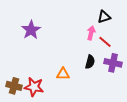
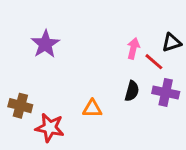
black triangle: (104, 17) -> (172, 43), moved
brown cross: (14, 86) -> (20, 106), moved

